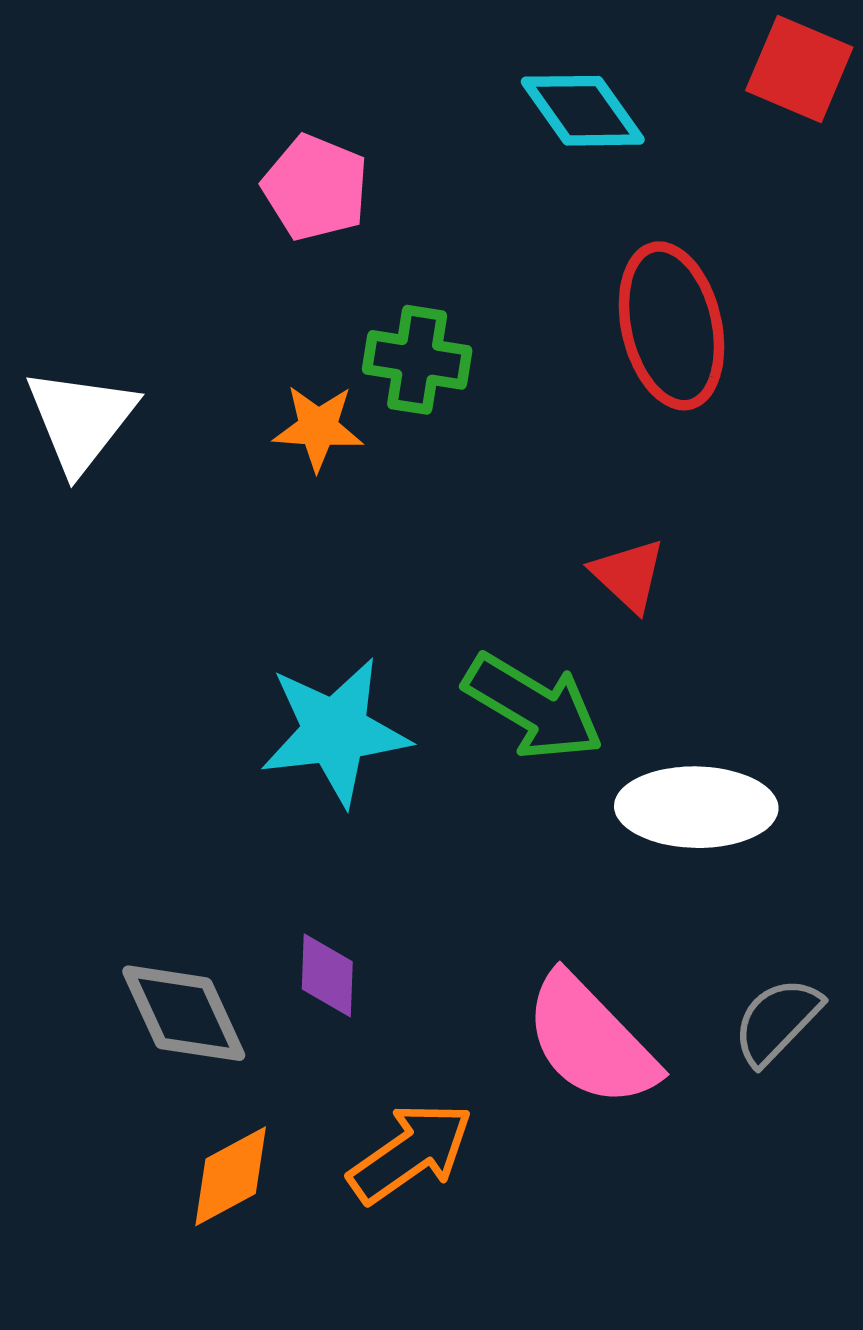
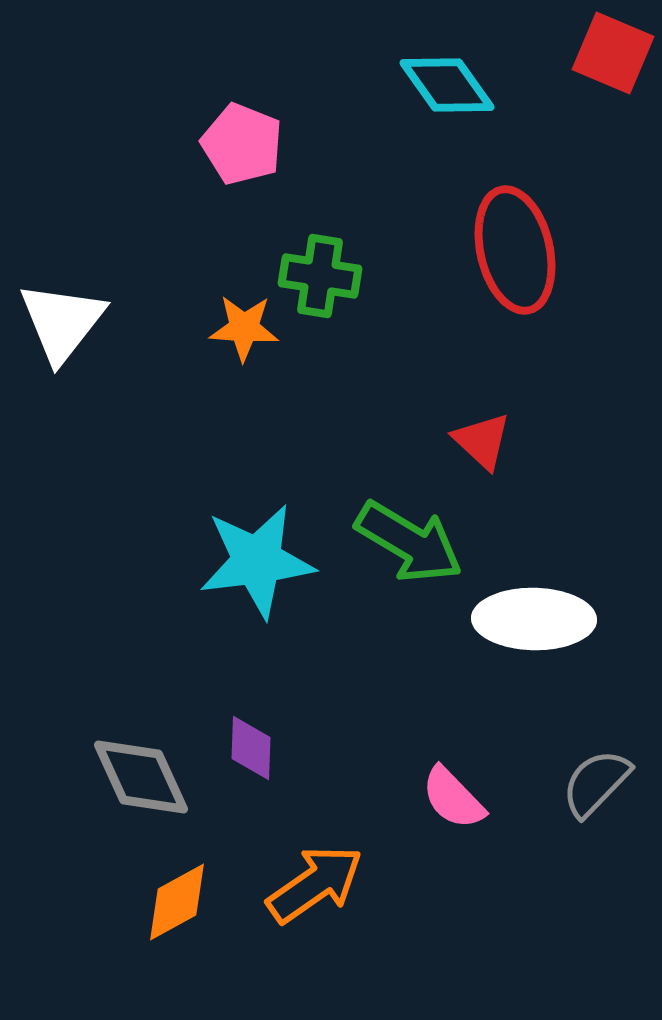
pink semicircle: (591, 1041) -> (453, 798), size x0.6

